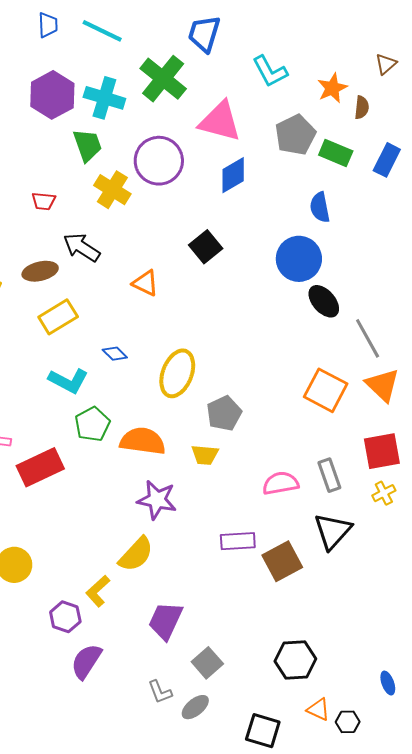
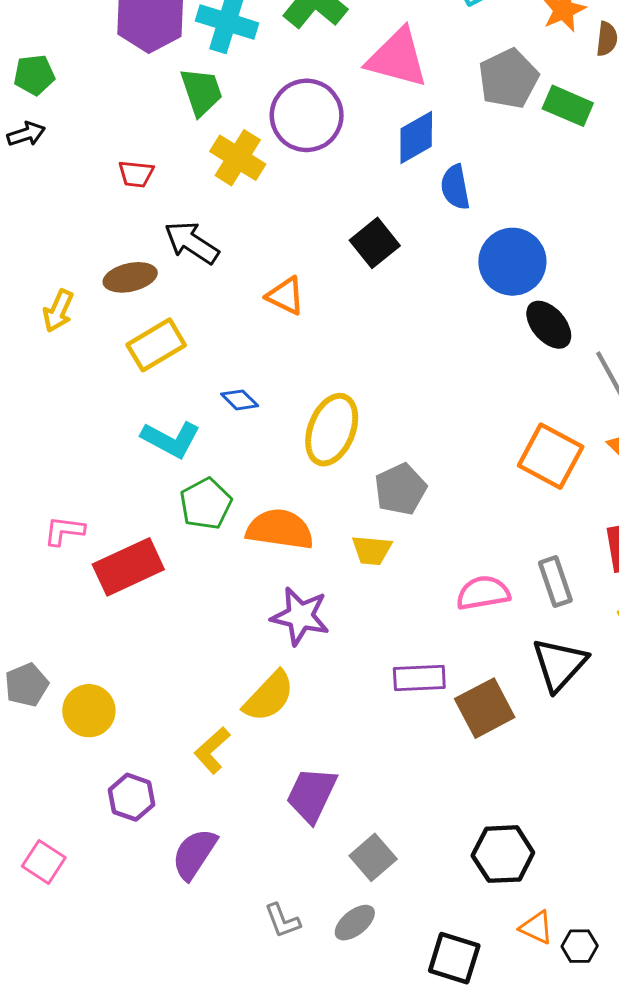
blue semicircle: (320, 207) -> (455, 187), moved
purple hexagon: (65, 617) -> (131, 797), moved
gray L-shape: (160, 692) -> (282, 921), moved

